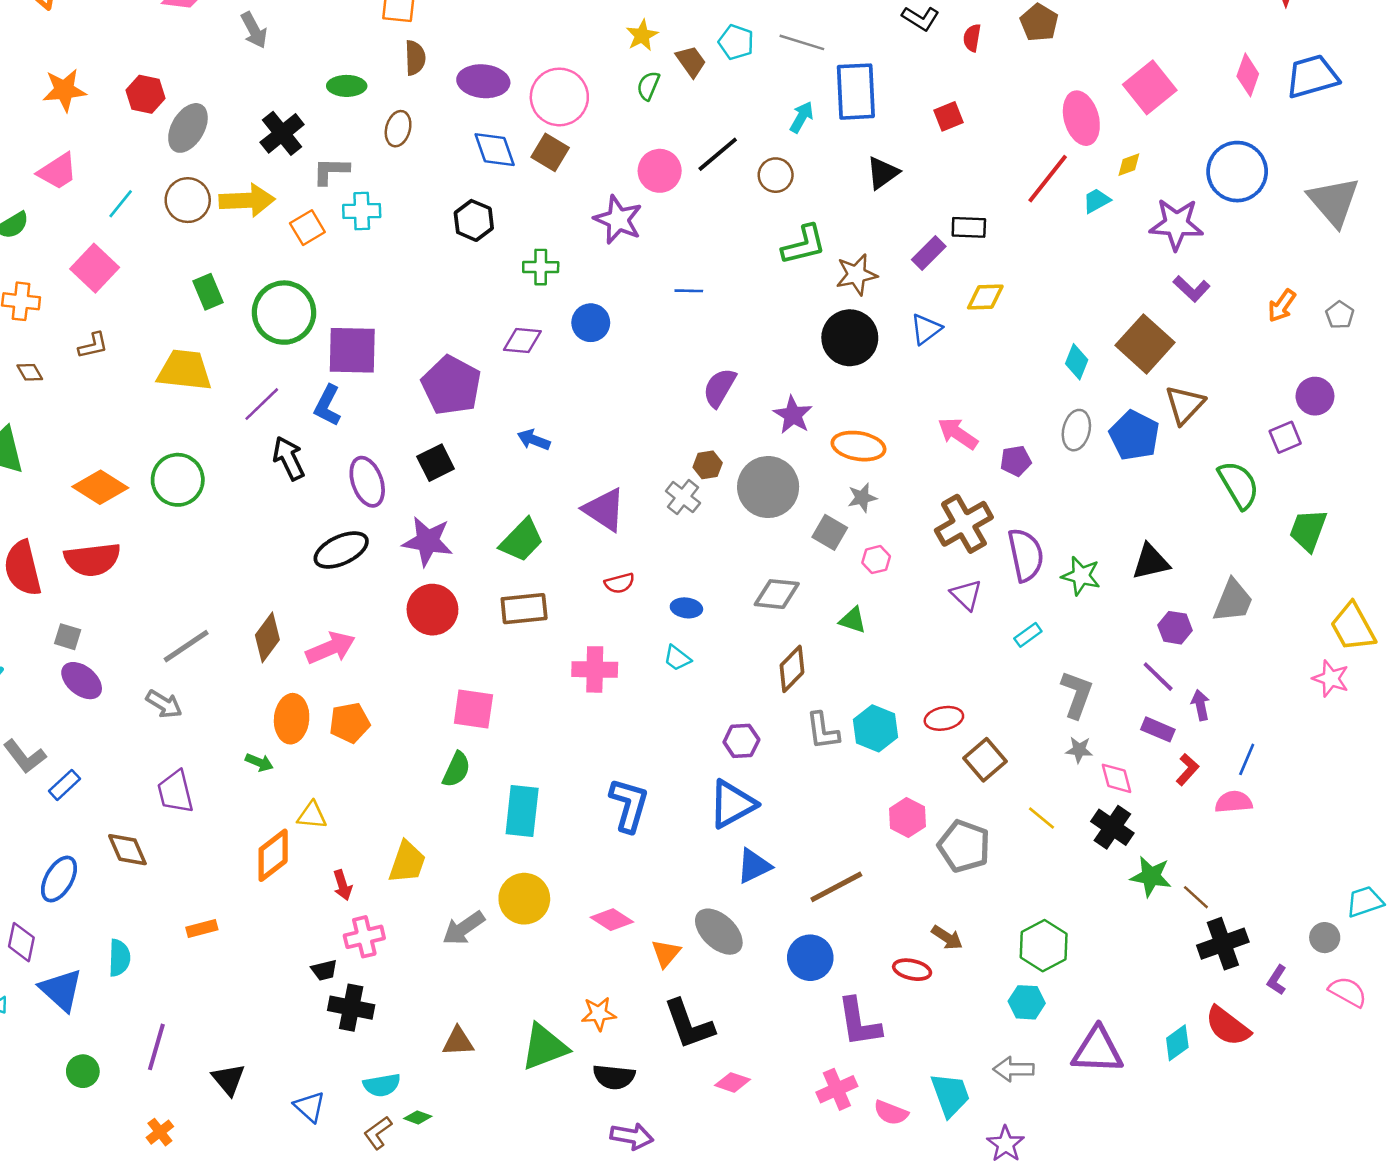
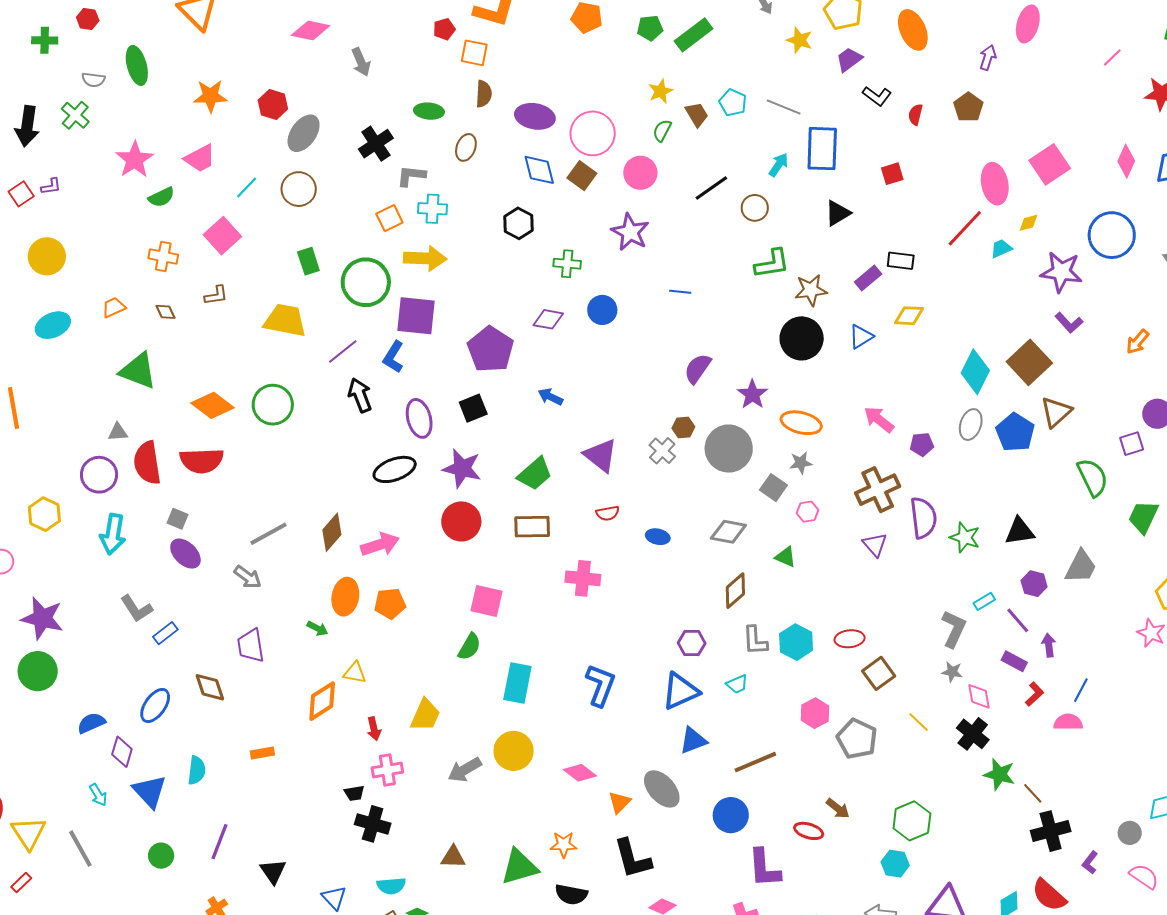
pink circle: (660, 171) -> (640, 173), moved
yellow arrow: (247, 200) -> (425, 258), moved
cyan diamond: (1077, 362) -> (975, 372), size x1.6
cyan rectangle: (1028, 635) -> (984, 601), moved
cyan trapezoid: (677, 658) -> (737, 684), moved, turned -65

